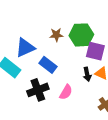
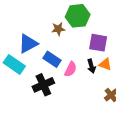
green hexagon: (81, 35) -> (78, 16), moved
pink semicircle: (66, 92) -> (71, 69), moved

